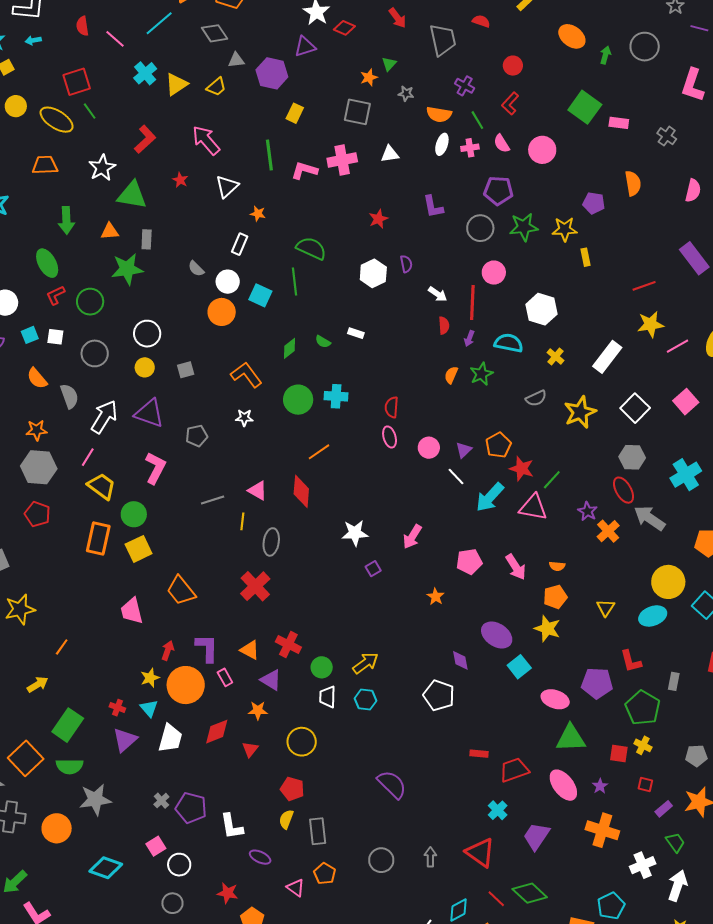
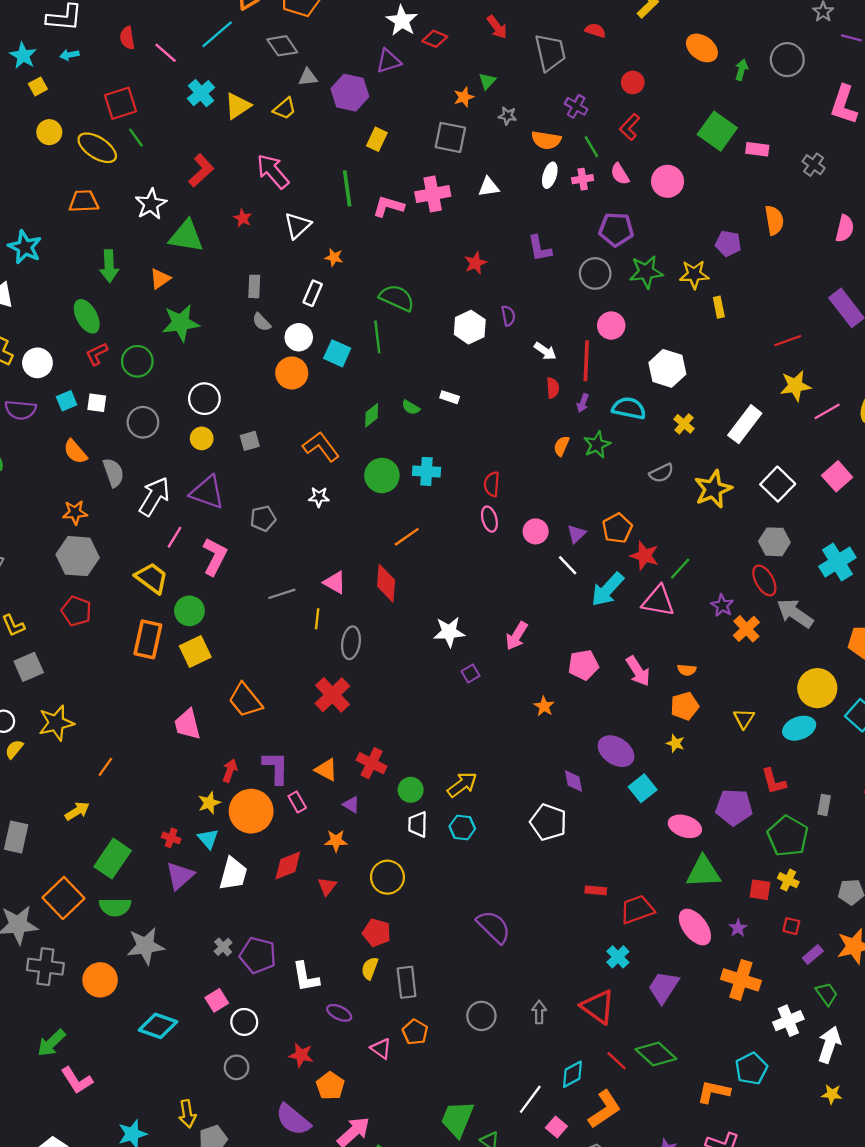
orange triangle: (110, 231) -> (160, 279), turned -30
gray rectangle: (147, 239) -> (254, 286), moved
pink line: (88, 457) -> (174, 537), moved
yellow star: (547, 629) -> (675, 743), size x0.6
purple triangle: (271, 680) -> (351, 805), size x0.7

